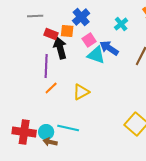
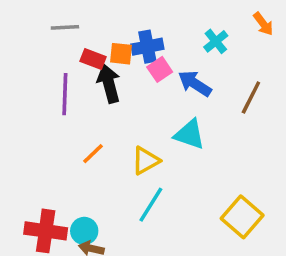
blue cross: (81, 17) -> (147, 47), moved, turned 30
cyan triangle: (96, 55) -> (190, 134), moved
purple line: (46, 66) -> (65, 94), moved
cyan line: (68, 128) -> (151, 205), moved, turned -70

